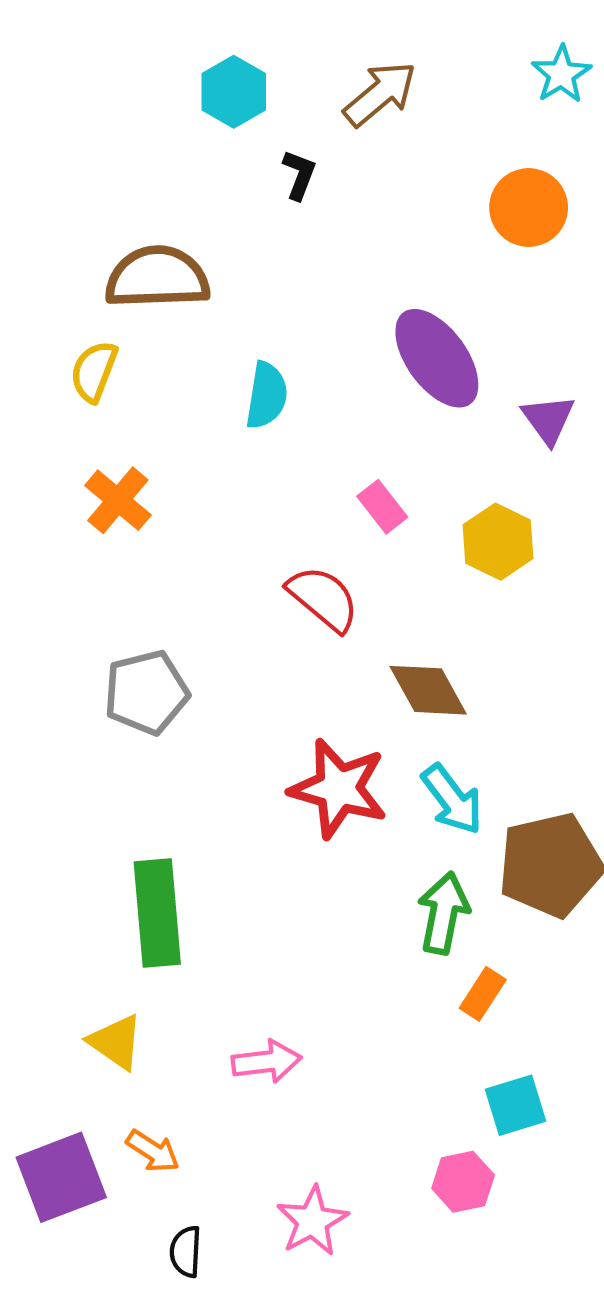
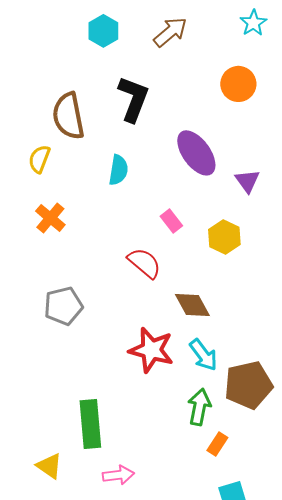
black L-shape: (299, 175) -> (133, 99), moved, size x2.0
brown semicircle: (157, 277) -> (68, 116), turned -99
green rectangle: (157, 913) -> (90, 424), moved

